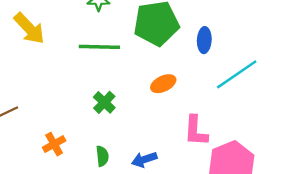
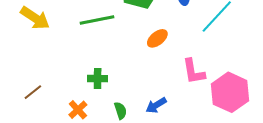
green cross: (104, 102) -> (98, 79), moved, turned -30

